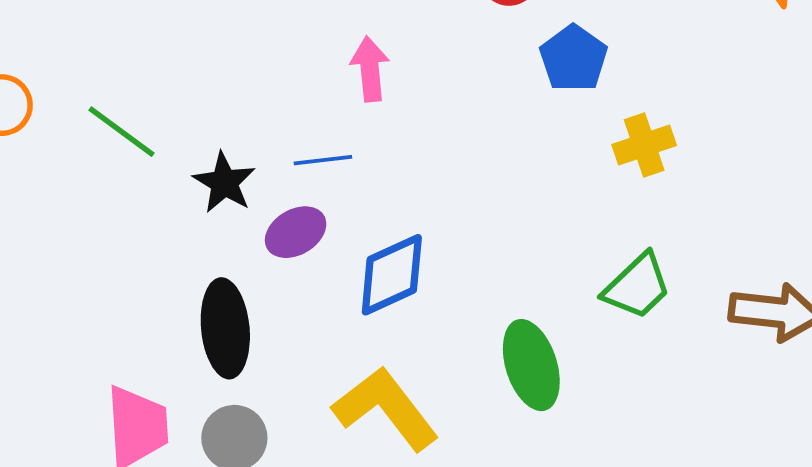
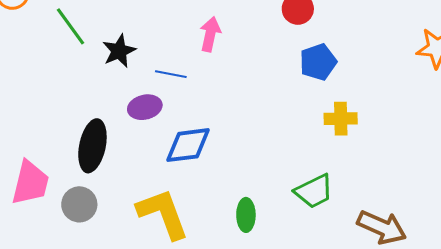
black star: (224, 183) -> (119, 51), moved
green ellipse: (531, 365) -> (246, 215), size x0.7

